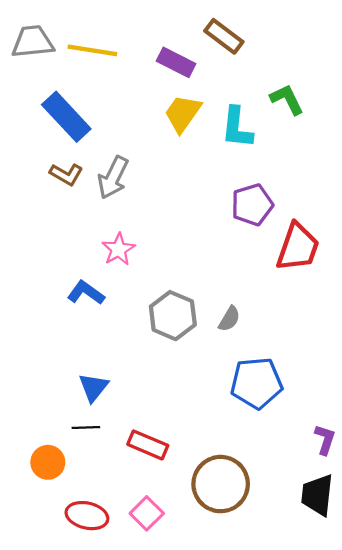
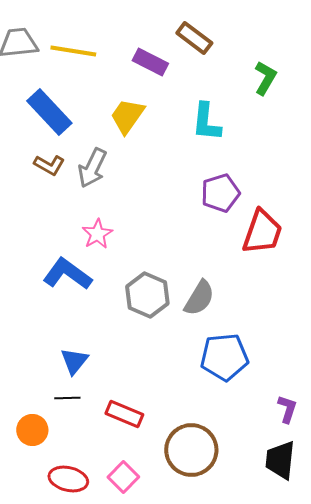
green L-shape: (287, 99) -> (265, 78), moved, turned 56
yellow trapezoid: (183, 113) -> (127, 116), moved
blue L-shape: (86, 293) -> (67, 274), size x1.4
gray semicircle: (229, 319) -> (199, 298), size x1.5

